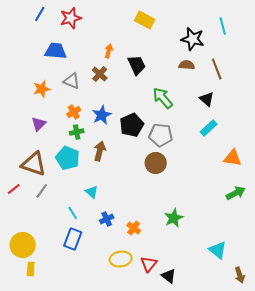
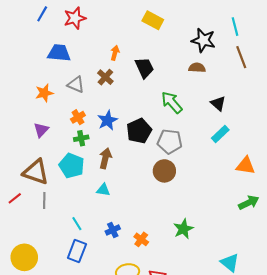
brown line: (217, 69) -> (241, 57), moved
gray line: (42, 191) -> (44, 200), turned -35
cyan triangle: (92, 192) -> (103, 190), moved, turned -32

